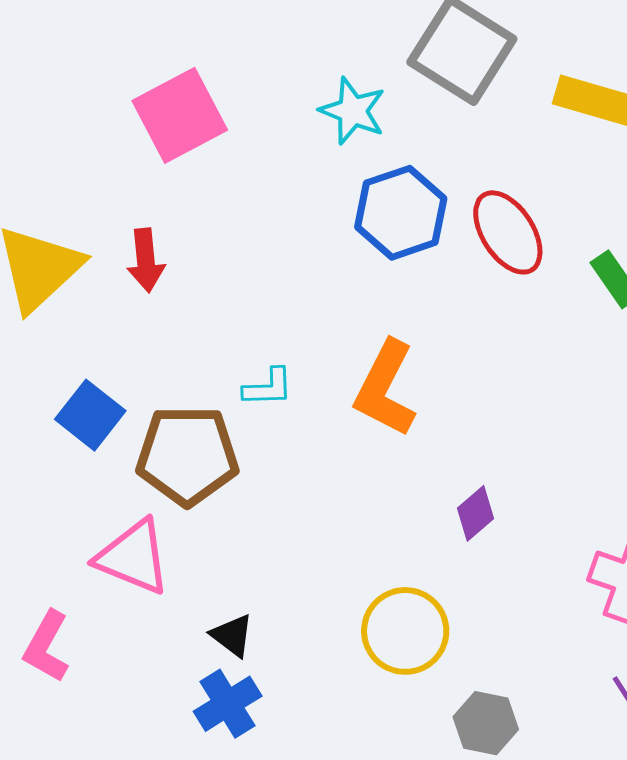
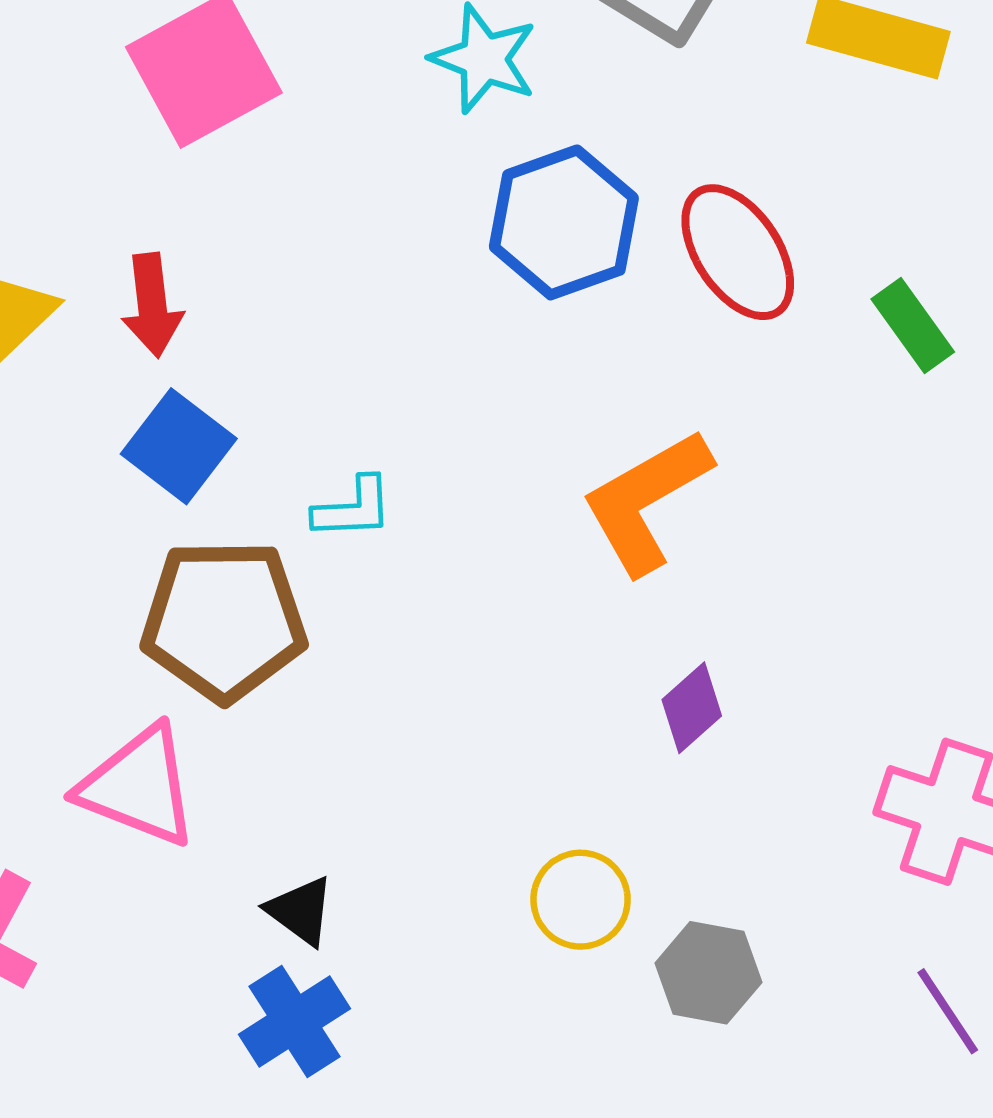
orange L-shape: (385, 389) -> (646, 501), moved, turned 34
blue square: (90, 415) -> (179, 446), moved
yellow circle: (405, 631) -> (581, 900), size x0.7
gray hexagon: (486, 723) -> (708, 973), moved

